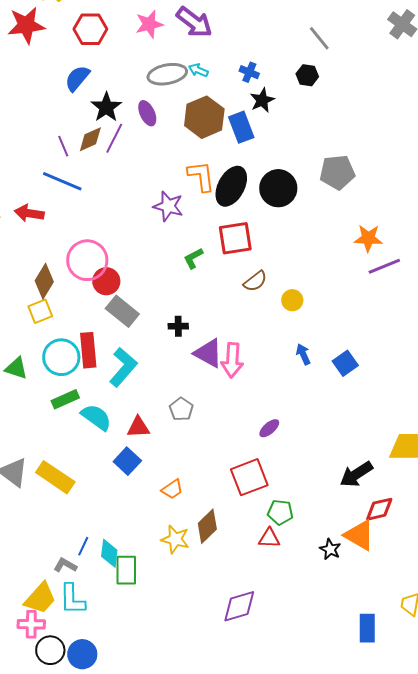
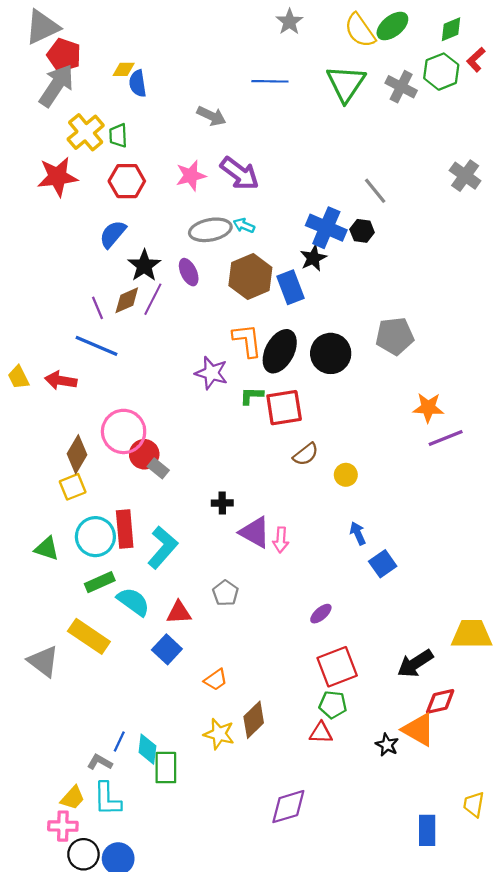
blue cross: (249, 72) -> (326, 228), moved, size x1.8
green L-shape: (193, 258) -> (252, 396), moved, turned 30
gray rectangle: (122, 311) -> (158, 468), moved, size x0.6
pink arrow: (232, 360) -> (281, 540), size x0.7
blue square: (345, 363) -> (383, 564), moved
yellow rectangle: (55, 477) -> (89, 636), moved
red square: (249, 477) -> (337, 667), moved
yellow trapezoid: (40, 598) -> (73, 798), size x0.7

